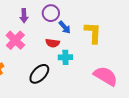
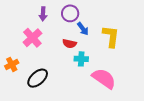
black ellipse: (39, 74) -> (38, 78), moved
pink semicircle: (106, 76) -> (104, 78), moved

